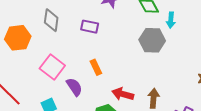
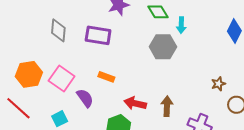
purple rectangle: (90, 27) -> (98, 35), size x1.4
orange hexagon: (18, 38) -> (29, 74), moved
orange rectangle: (96, 67) -> (106, 77), turned -42

